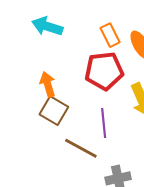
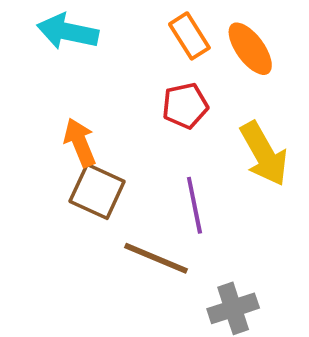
red pentagon: (104, 71) -> (185, 106), size x0.6

